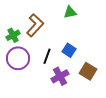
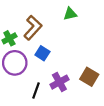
blue square: (69, 50) -> (42, 53), moved
black line: (47, 56) -> (36, 91), moved

